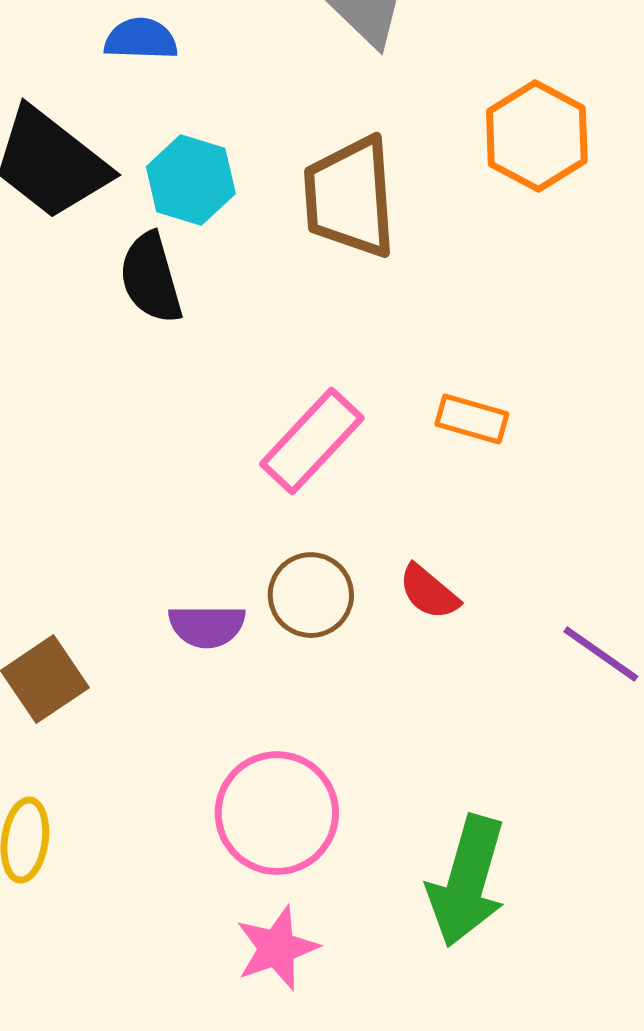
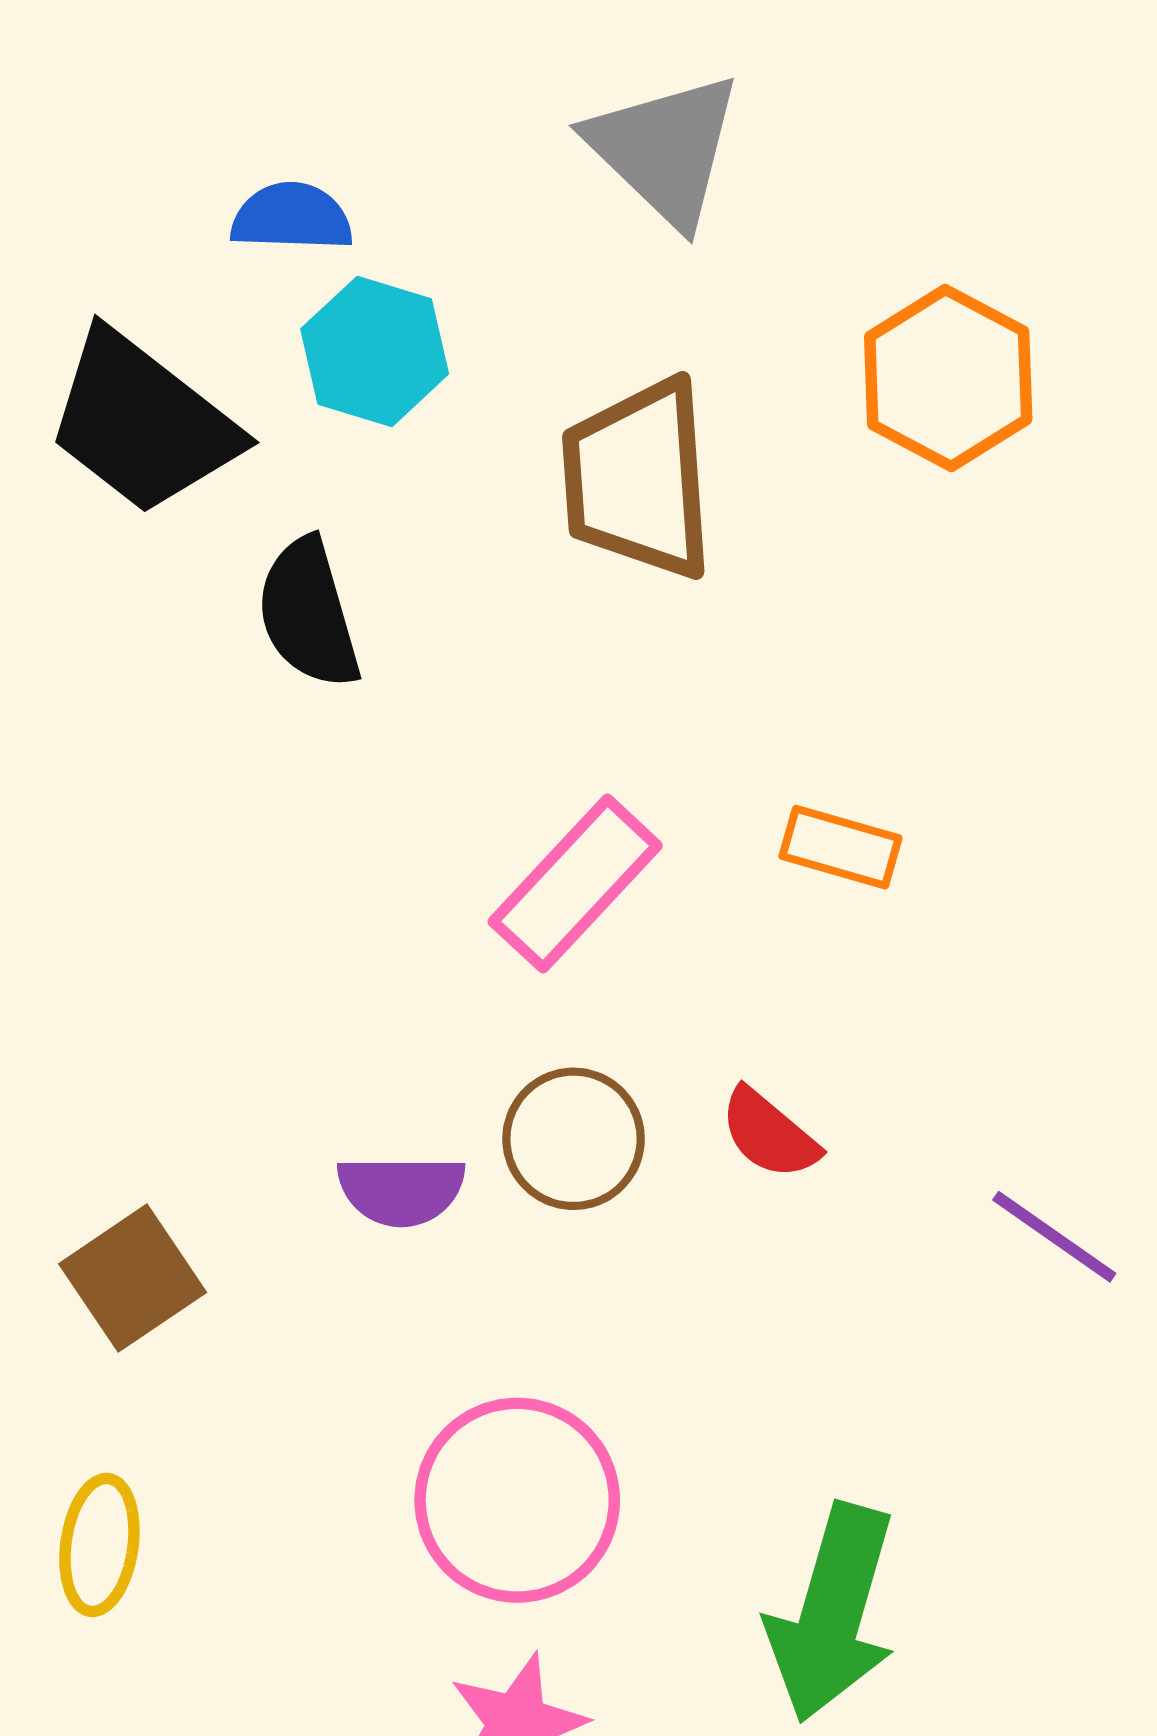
cyan hexagon: (191, 180) -> (375, 351), moved

